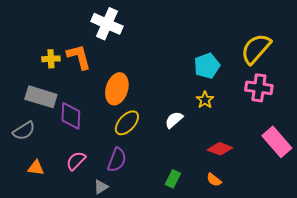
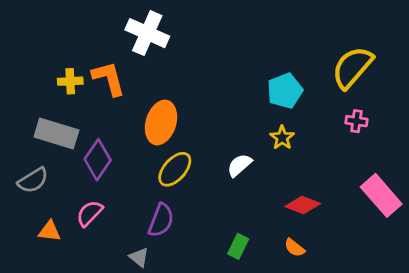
pink cross: (259, 88) -> (356, 121), size x0.6
purple diamond: (71, 116) -> (98, 160), turned 32
pink semicircle: (76, 161) -> (89, 213), moved
gray triangle: (101, 187) -> (139, 257), turned -49

